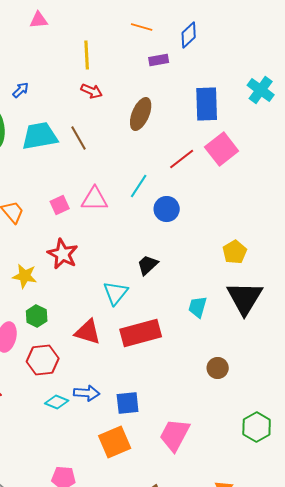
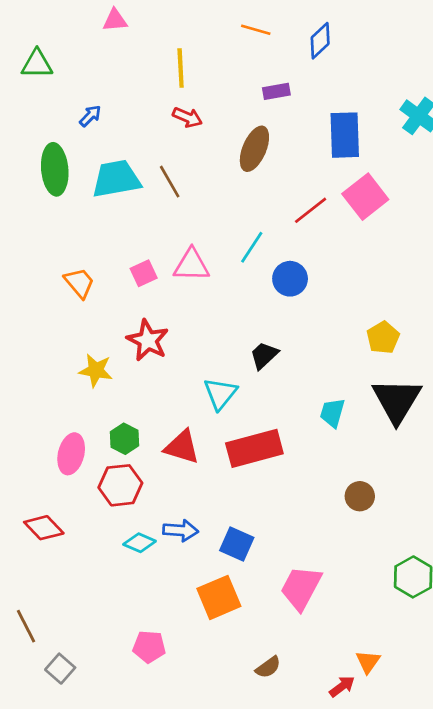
purple rectangle: (159, 60) -> (276, 91), moved
green hexagon: (37, 316) -> (124, 439), moved
blue square: (128, 403) -> (237, 544), turned 30

